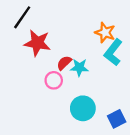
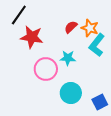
red semicircle: (64, 63) -> (71, 27), moved
pink circle: (54, 80) -> (46, 69), size x1.5

